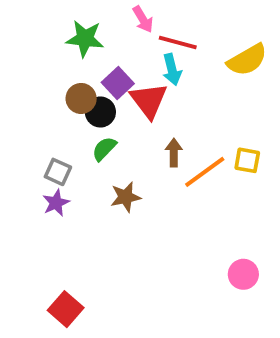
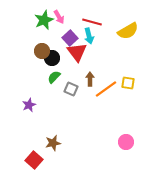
pink arrow: (143, 19) -> (59, 17), moved
green star: (85, 39) -> (44, 20), turned -30
purple square: (118, 83) -> (70, 38), moved
gray square: (58, 172) -> (71, 89), moved
brown star: (126, 197) -> (53, 143), moved

